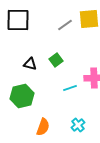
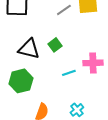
black triangle: (30, 64) -> (29, 49), size x1.6

